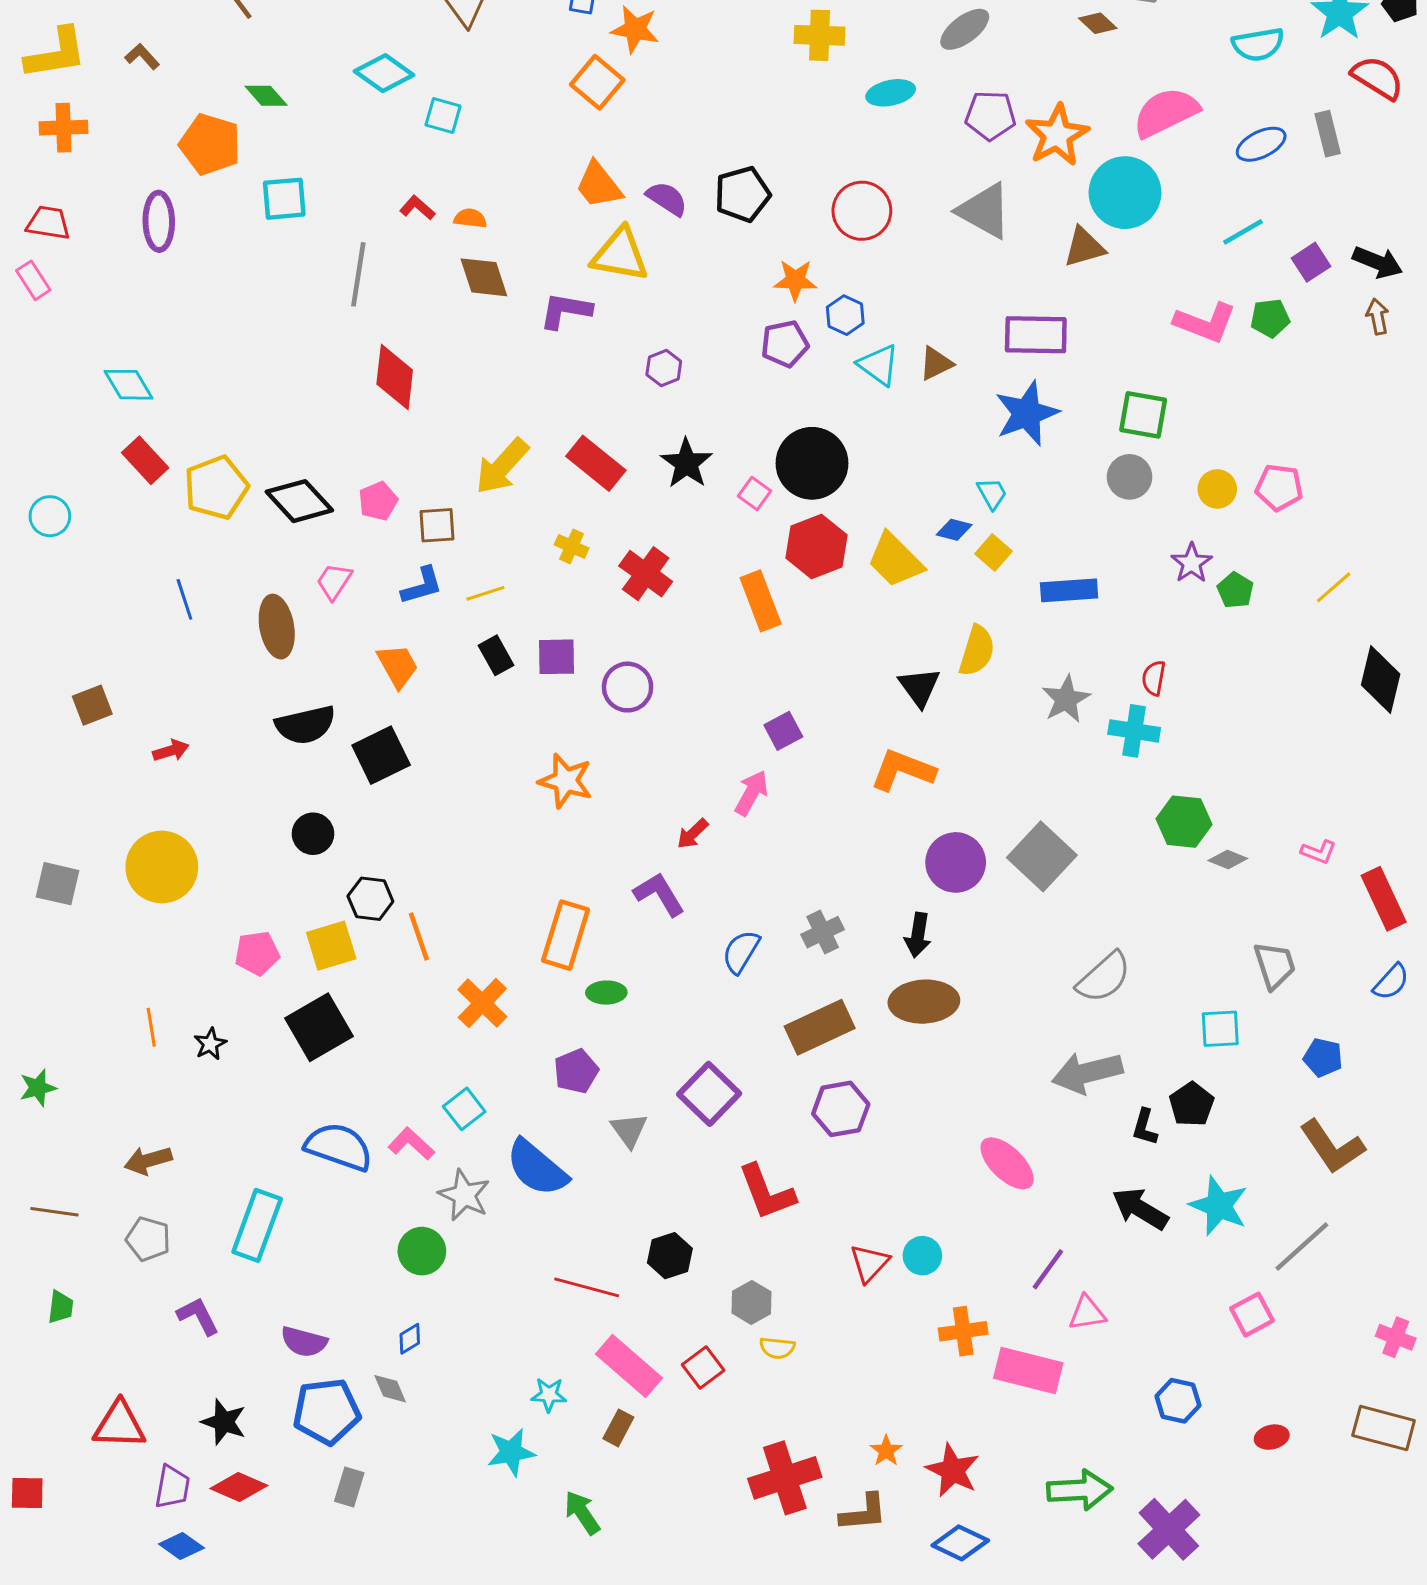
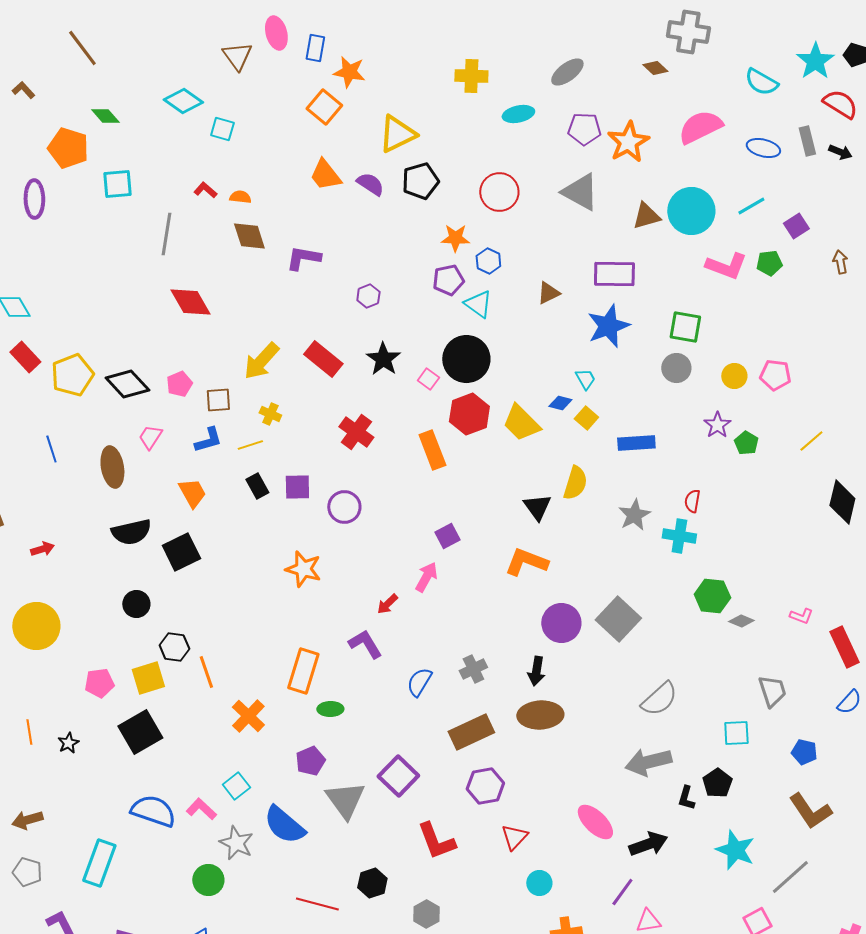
cyan semicircle: (1258, 44) -> (761, 82), turned 40
blue ellipse: (1261, 144) -> (763, 148), turned 40
cyan circle: (1125, 193) -> (691, 211), moved
yellow triangle: (620, 255) -> (397, 134), moved, turned -36
black arrow: (1378, 262) -> (840, 152), moved, size x0.7
cyan triangle: (879, 365) -> (478, 304), moved
red diamond: (395, 377) -> (190, 302), turned -36
yellow cross: (572, 546) -> (270, 414), moved
gray triangle: (629, 1130) -> (345, 800), size x1.6
black arrow: (1140, 1209) -> (648, 844), moved, turned 129
red triangle: (869, 1263) -> (514, 837), moved

